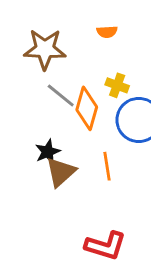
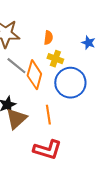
orange semicircle: (107, 32) -> (48, 38), moved, turned -80
red L-shape: (106, 246) -> (47, 150), moved

